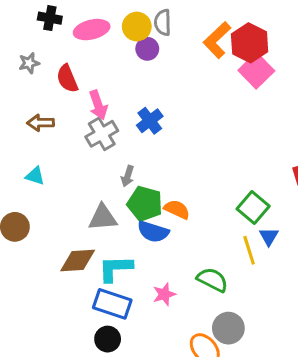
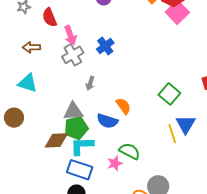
cyan triangle: (35, 176) -> (28, 83), size x1.5
green pentagon: (145, 204) -> (76, 128), moved, turned -30
green square: (253, 208) -> (169, 94), moved
orange semicircle: (177, 209) -> (123, 106), turned 30
blue triangle: (269, 236) -> (186, 124), size x1.5
green semicircle: (212, 280) -> (130, 151), moved

